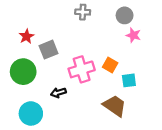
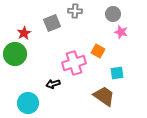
gray square: (48, 50) -> (52, 23), moved
orange square: (110, 65) -> (98, 51), moved
green circle: (23, 72) -> (15, 54), moved

